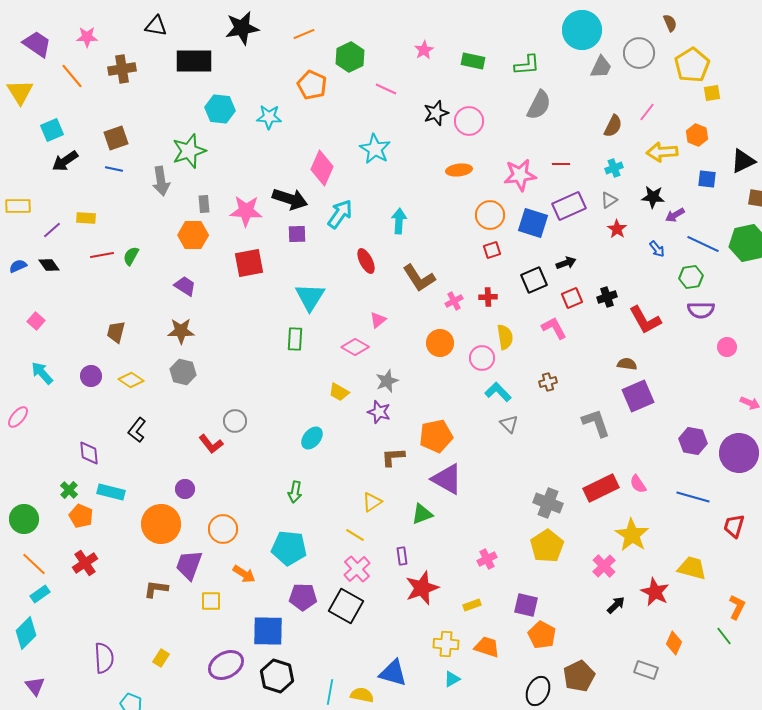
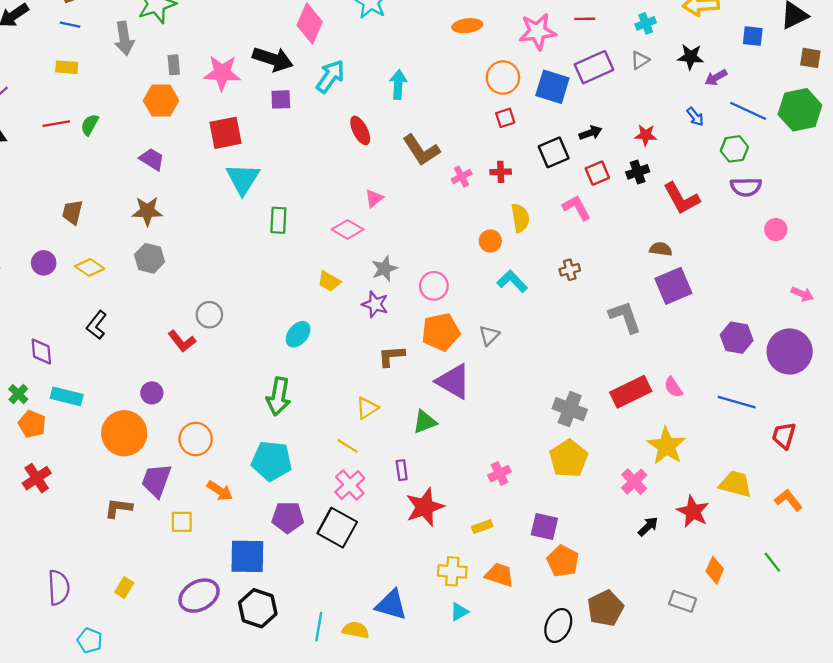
yellow rectangle: (86, 218) -> (67, 67), moved
red star: (617, 229) -> (646, 135), moved, turned -30
cyan triangle: (310, 297) -> (243, 179), moved
orange circle: (440, 343) -> (490, 241), moved, size x0.7
pink circle: (482, 358) -> (434, 286), moved
gray triangle: (509, 424) -> (489, 335), moved, turned 30
green arrow: (295, 492) -> (278, 396), size x1.5
orange L-shape: (737, 607) -> (788, 500), moved, turned -65

